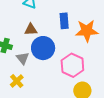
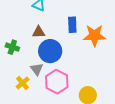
gray triangle: (23, 58) -> (37, 69), moved
pink hexagon: (72, 65) -> (57, 82), moved

